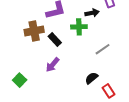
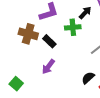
black arrow: (92, 13) -> (85, 13), turned -32
brown cross: (34, 31) -> (28, 34), turned 30

